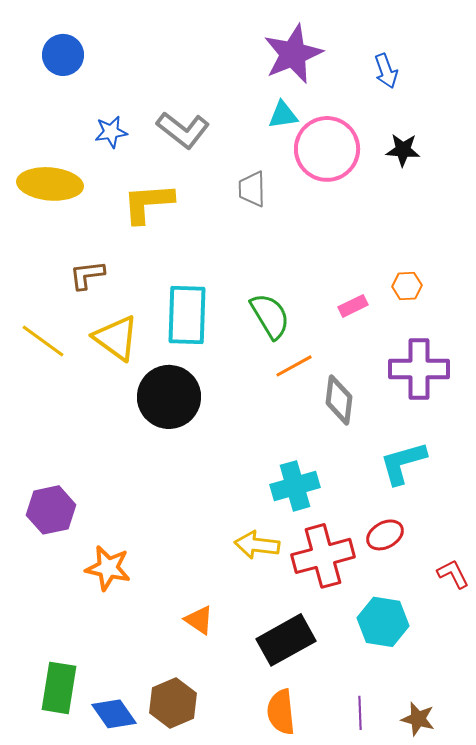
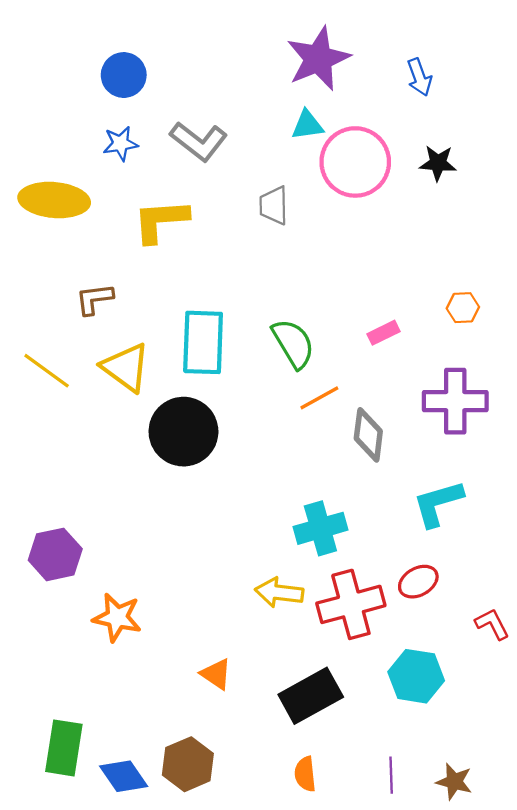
blue circle: (63, 55) -> (124, 75), moved
orange hexagon: (407, 286) -> (463, 308), moved
orange semicircle: (281, 712) -> (305, 774), size x0.7

